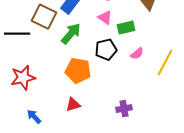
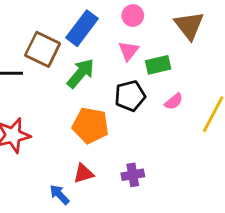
pink triangle: (105, 18) -> (129, 51), turned 35
purple cross: (124, 109) -> (133, 175), moved
blue arrow: (34, 117) -> (59, 195), moved

